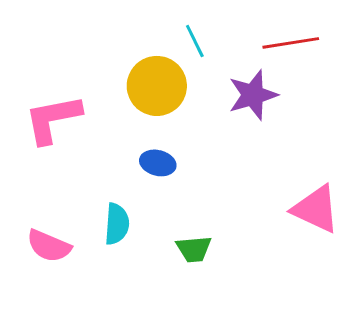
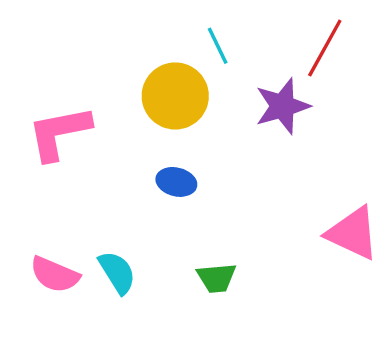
red line: (291, 43) -> (325, 48), turned -52
cyan semicircle: (117, 224) -> (117, 272), moved, turned -36

